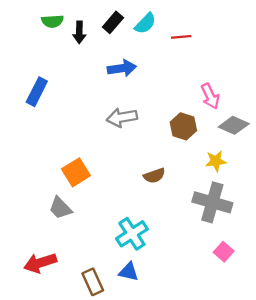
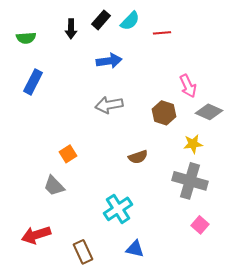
green semicircle: (52, 21) -> (26, 38), moved
orange square: (76, 172) -> (68, 154), size x0.7
blue triangle: (129, 272) -> (135, 249), moved

